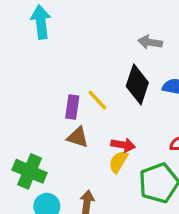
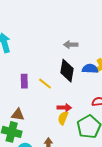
purple rectangle: (72, 107) -> (24, 81), moved
brown triangle: (78, 137) -> (18, 115), moved

